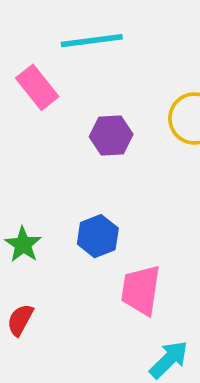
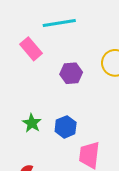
green star: (23, 245) -> (32, 123), moved

